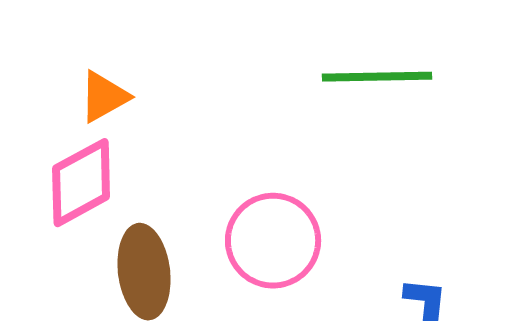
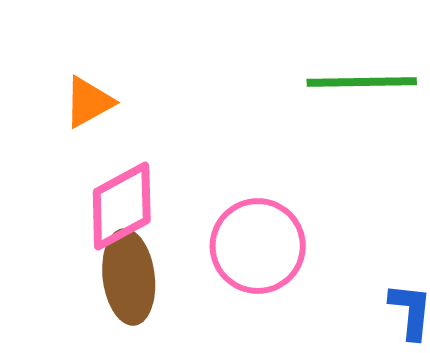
pink diamond: (81, 183) -> (122, 206), moved

